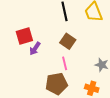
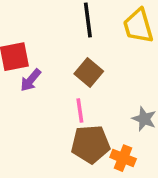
brown pentagon: (56, 84) -> (90, 144), moved

